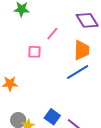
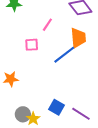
blue line: (78, 72) -> (64, 55), moved

